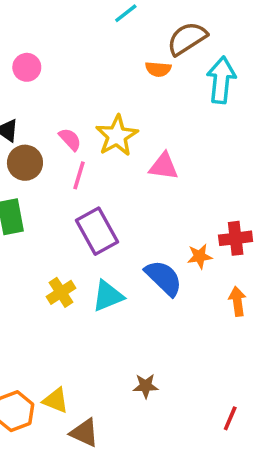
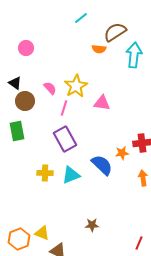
pink line: (79, 175) -> (64, 108), moved
yellow cross: (61, 292) -> (45, 173), turned 35

